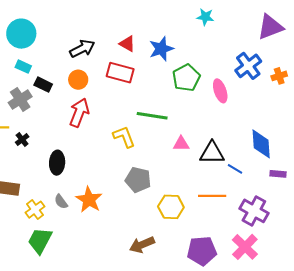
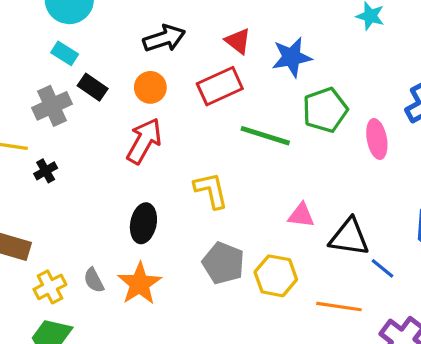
red rectangle: (120, 73) -> (220, 86), turned -48
green line: (152, 116) -> (265, 136), moved
black ellipse: (57, 163) -> (143, 223), moved
yellow hexagon: (171, 207) -> (276, 276), moved

